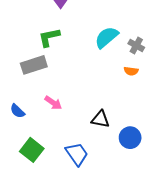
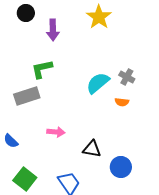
cyan semicircle: (107, 37) -> (98, 83), moved
pink arrow: (53, 103) -> (56, 132), moved, turned -30

